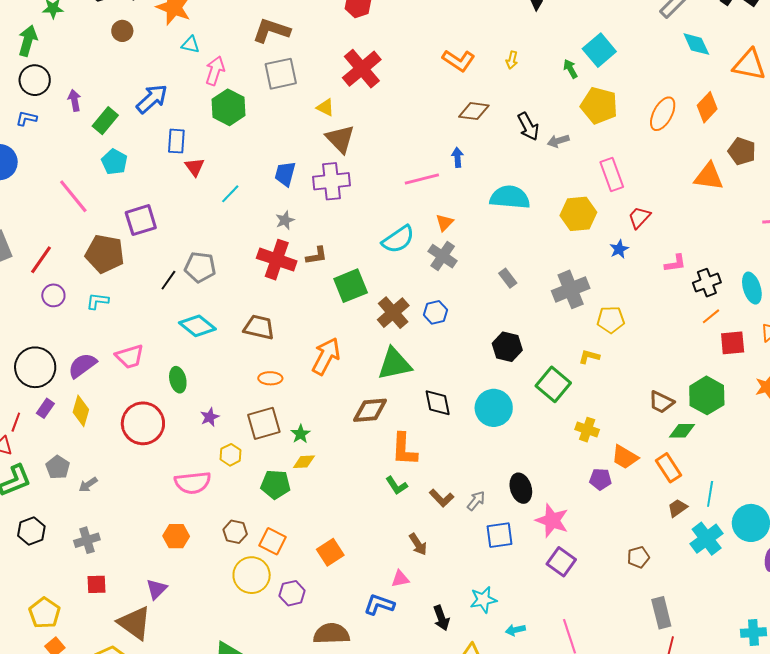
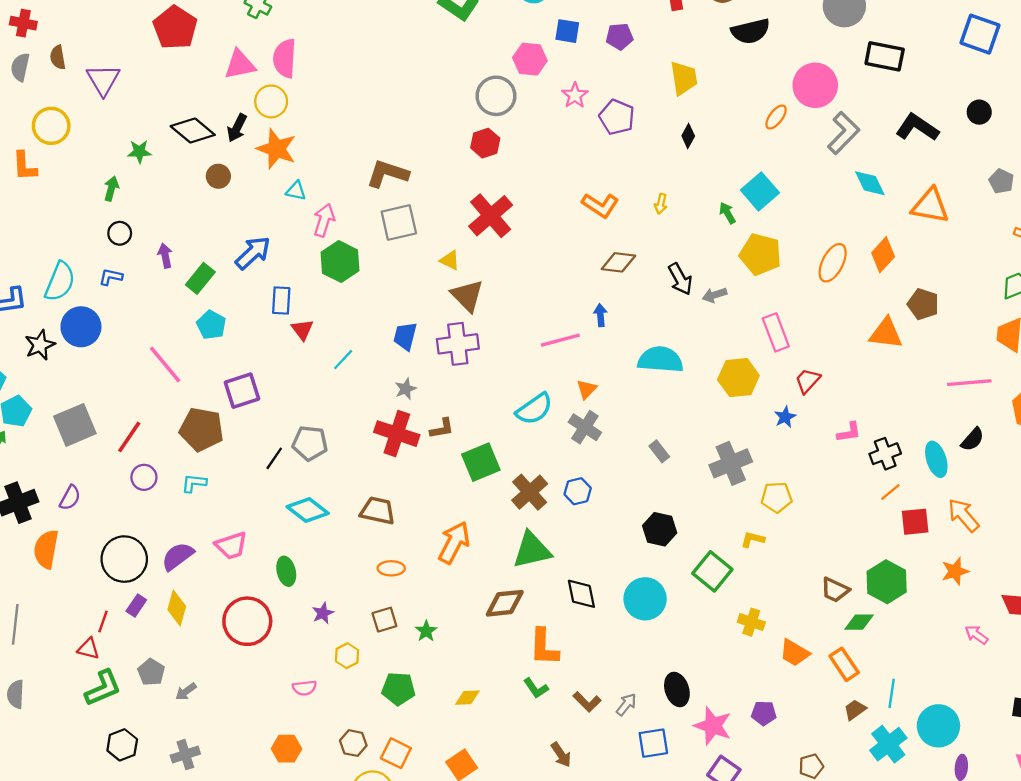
green arrow: (28, 41) -> (111, 189), size x0.7
black circle: (35, 80) -> (120, 233), size x0.7
brown square: (264, 423) -> (384, 620), size x0.7
yellow diamond: (304, 462) -> (467, 698), moved
purple pentagon: (600, 479) -> (764, 713), moved
pink semicircle: (193, 483) -> (304, 688), size x0.6

